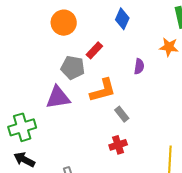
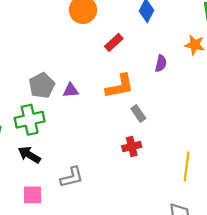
gray pentagon: (73, 68) -> (42, 85), moved, turned 30
purple triangle: (58, 97) -> (71, 90), size x0.6

